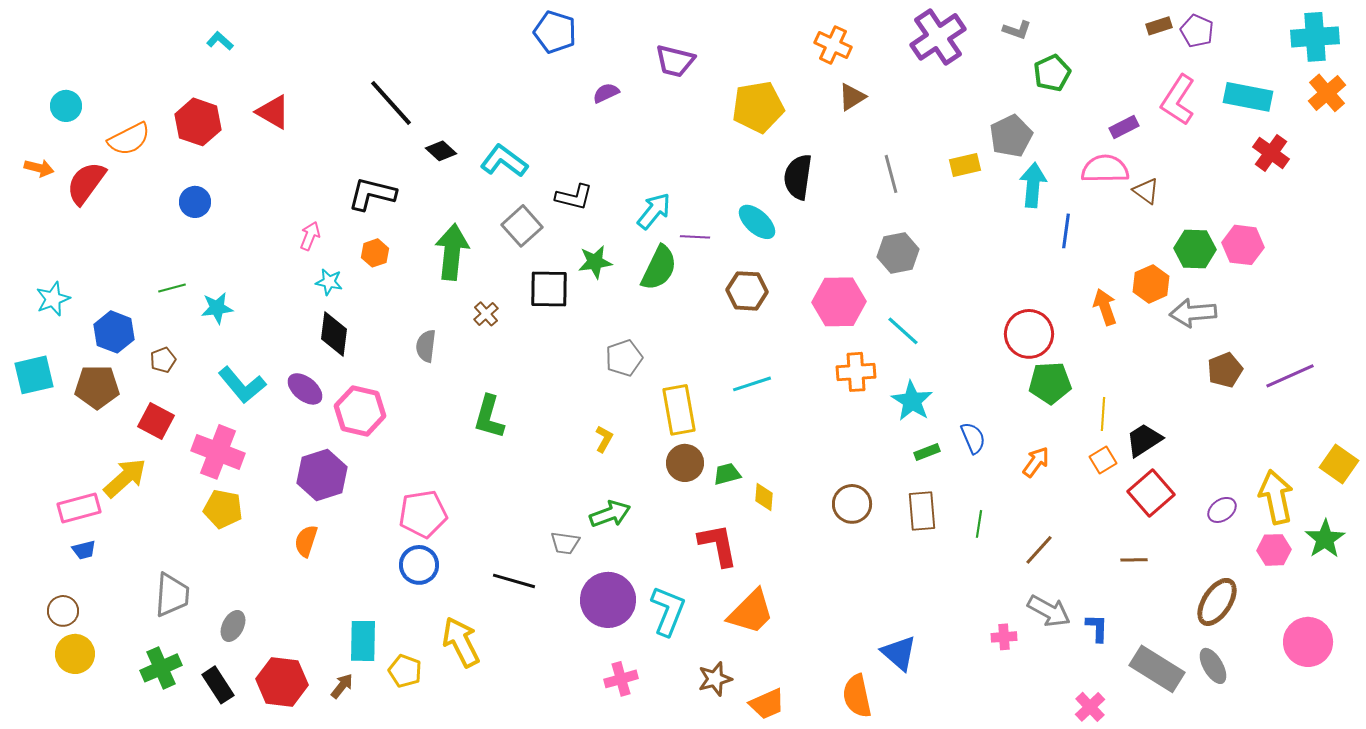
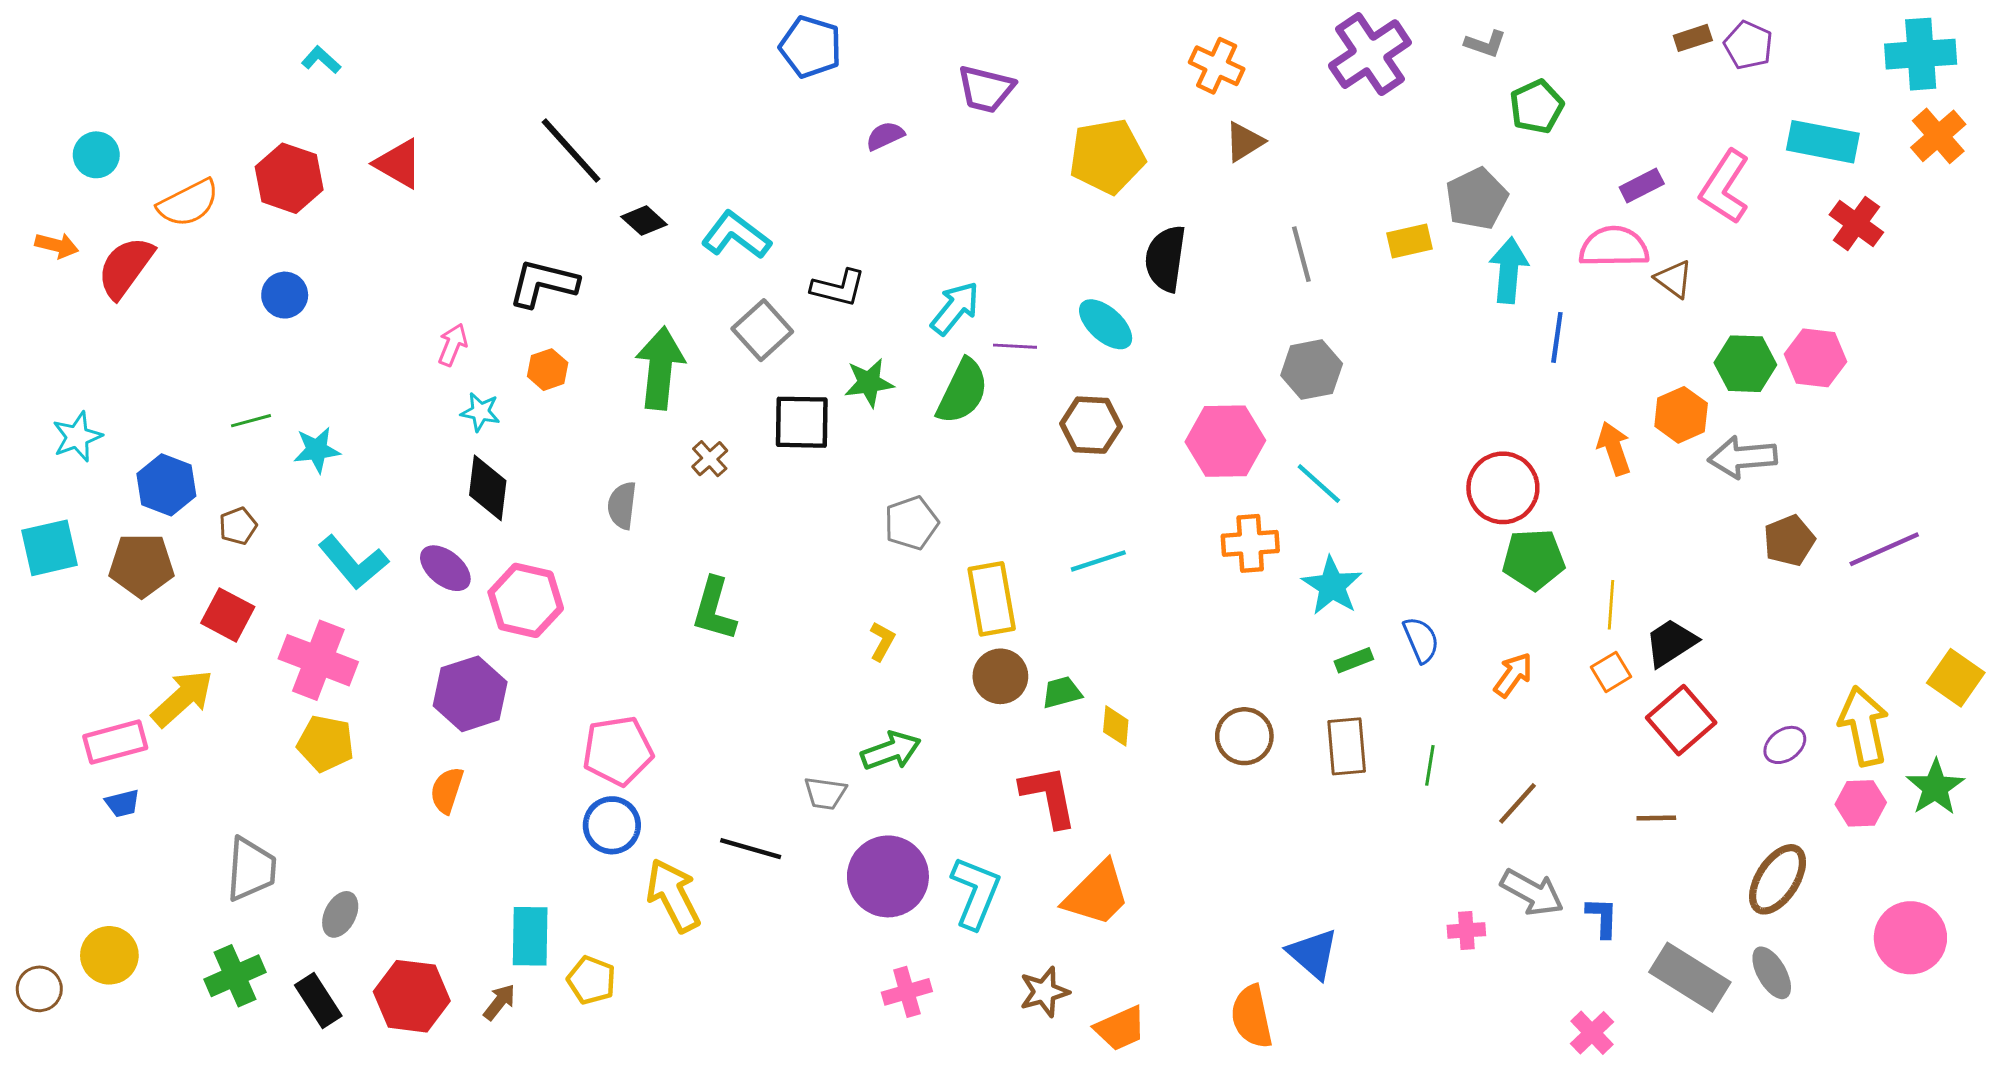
pink L-shape: (1178, 100) -> (1725, 187), moved
brown circle: (63, 611) -> (39, 989), moved
yellow arrow: (461, 642) -> (673, 895), moved

